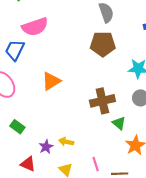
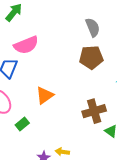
green rectangle: (17, 127) -> (22, 124), moved, turned -72

